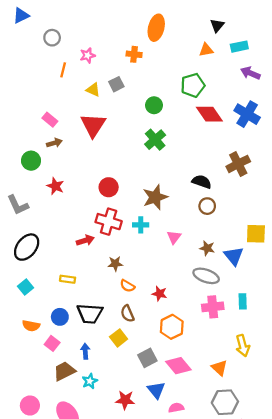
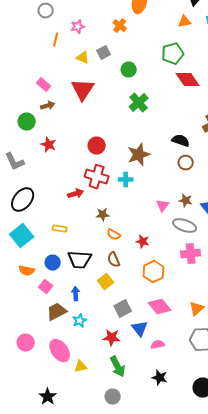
orange cross: (134, 54) -> (120, 26), turned 32
green circle: (154, 105) -> (129, 70), moved
pink triangle: (174, 237) -> (163, 206), moved
cyan square: (25, 287) -> (22, 236), size x1.6
gray square: (147, 358) -> (123, 309), moved
orange triangle: (219, 368) -> (197, 309), turned 35

